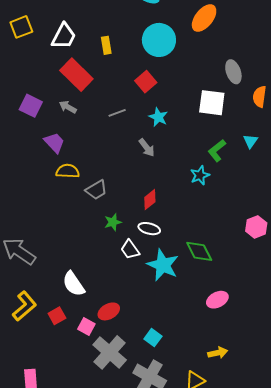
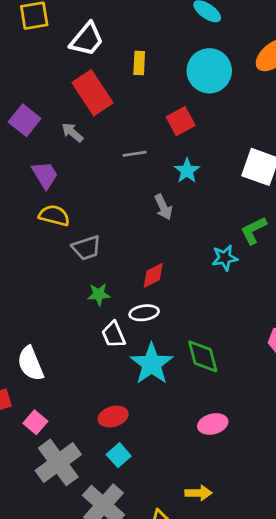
white ellipse: (149, 229) -> (144, 313), turned -35
red ellipse: (109, 311) -> (113, 417), moved

